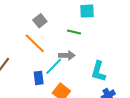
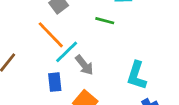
gray arrow: (67, 55) -> (84, 65), moved, turned 49
cyan line: (54, 66) -> (67, 52), moved

